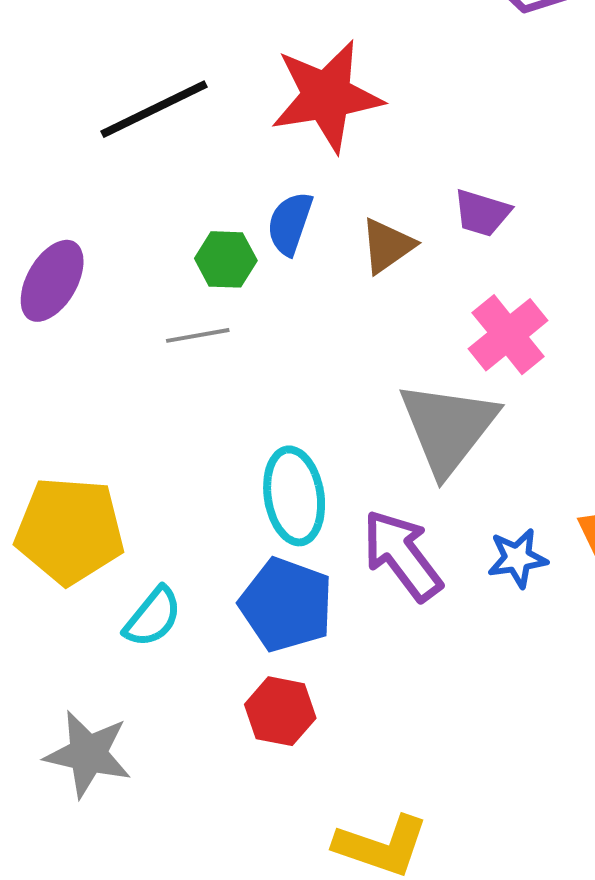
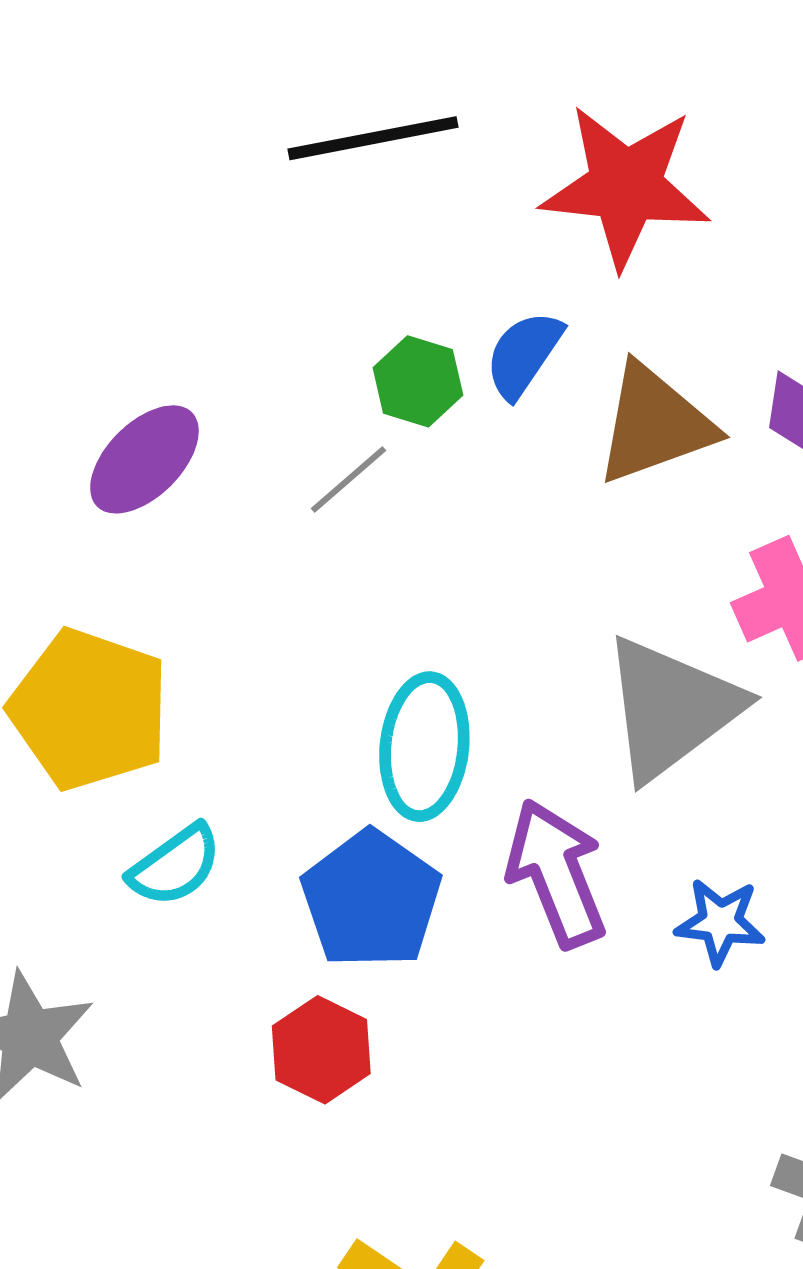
brown triangle: (387, 246) -> (655, 424), size x1.5
purple ellipse: (52, 281) -> (144, 459), moved
gray line: (198, 335) -> (348, 479), turned -46

